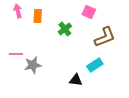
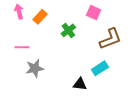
orange rectangle: (38, 16) -> (40, 17), turned 40
pink line: (16, 54) -> (22, 47), moved

